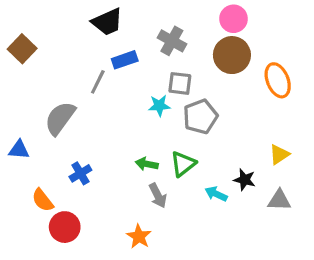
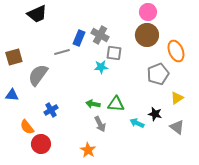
black trapezoid: (107, 22) -> (37, 14), moved
gray cross: (172, 41) -> (100, 35), moved
brown square: (22, 49) -> (14, 57), moved, turned 30
blue rectangle: (125, 60) -> (79, 38), turned -49
gray line: (98, 82) -> (62, 52), turned 49
gray pentagon: (200, 117) -> (158, 74), moved
green triangle: (183, 164) -> (116, 104), turned 42
gray triangle: (279, 200) -> (177, 127), turned 35

